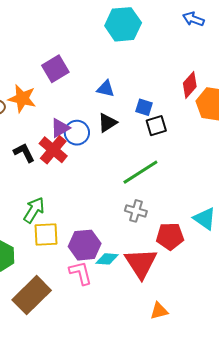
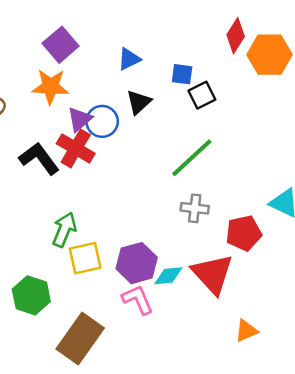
blue triangle: (106, 89) -> (129, 59), turned -30
orange star: (22, 99) -> (50, 87), moved
black L-shape: (24, 153) -> (39, 159), size x1.4

